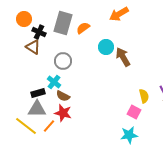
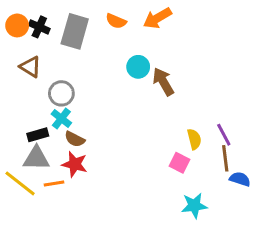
orange semicircle: (83, 28) -> (116, 21), moved, turned -120
black cross: (39, 32) -> (39, 27), moved
gray circle: (63, 61) -> (61, 93), moved
orange line: (49, 126) -> (54, 183), turned 40
cyan star: (129, 135) -> (194, 206), moved

